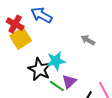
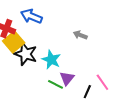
cyan star: (56, 61) -> (51, 60), turned -30
black star: (39, 69) -> (26, 54), moved

